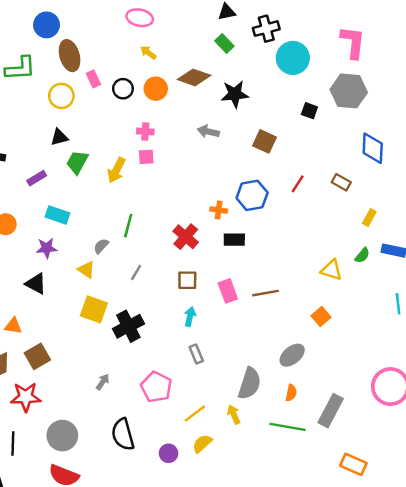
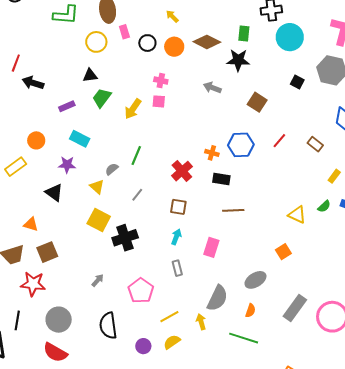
green rectangle: (224, 44) -> (244, 34), moved, turned 42
pink rectangle: (228, 291) -> (211, 247), moved, turned 30
brown line: (265, 293) -> (233, 210), moved
gray rectangle: (331, 411) -> (295, 308), moved

